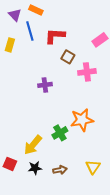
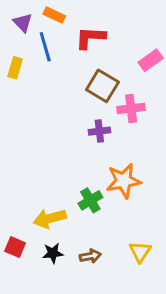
red L-shape: (55, 36) -> (90, 38), moved
brown square: (68, 57) -> (102, 86), size x1.5
purple cross: (45, 85) -> (99, 131), moved
yellow arrow: (33, 145) -> (50, 218), turned 35

